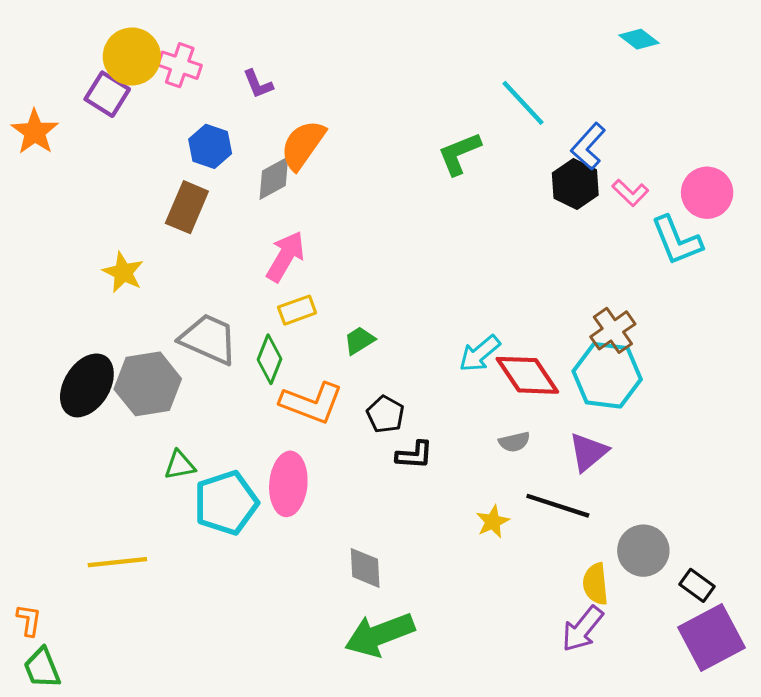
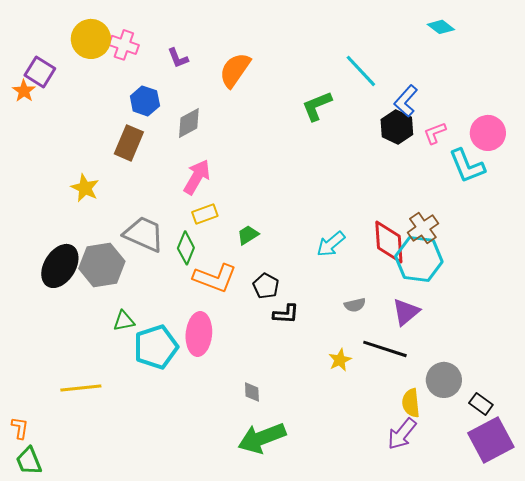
purple square: (107, 94) -> (40, 72), moved
orange star: (35, 132) -> (24, 91), size x0.7
orange semicircle: (303, 145) -> (235, 70), moved
pink L-shape: (630, 193) -> (435, 133), turned 115
red diamond: (527, 375) -> (389, 242), moved, turned 30
gray diamond: (365, 568) -> (252, 392), size x0.7

